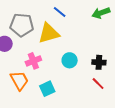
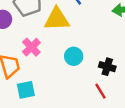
pink cross: (33, 61) -> (31, 47), turned -35
cyan square: (47, 89) -> (26, 90), moved

